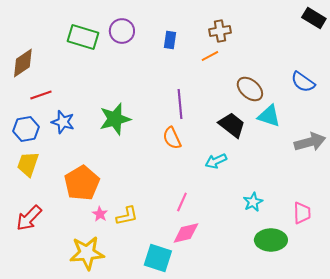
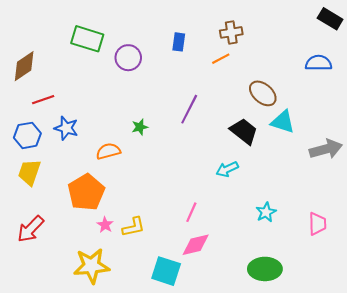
purple circle: (122, 31) -> (128, 58), moved
blue semicircle: (303, 82) -> (319, 63), moved, turned 145
purple line: (180, 104) -> (189, 109), turned 32
green star: (115, 119) -> (140, 127), moved, size x0.5
orange semicircle: (172, 138) -> (108, 151), moved, turned 100
green ellipse: (271, 240) -> (265, 269), moved

